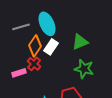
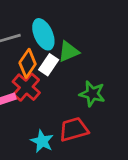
green triangle: (80, 42) -> (68, 51), moved
red cross: (34, 64) -> (26, 87), size x1.5

